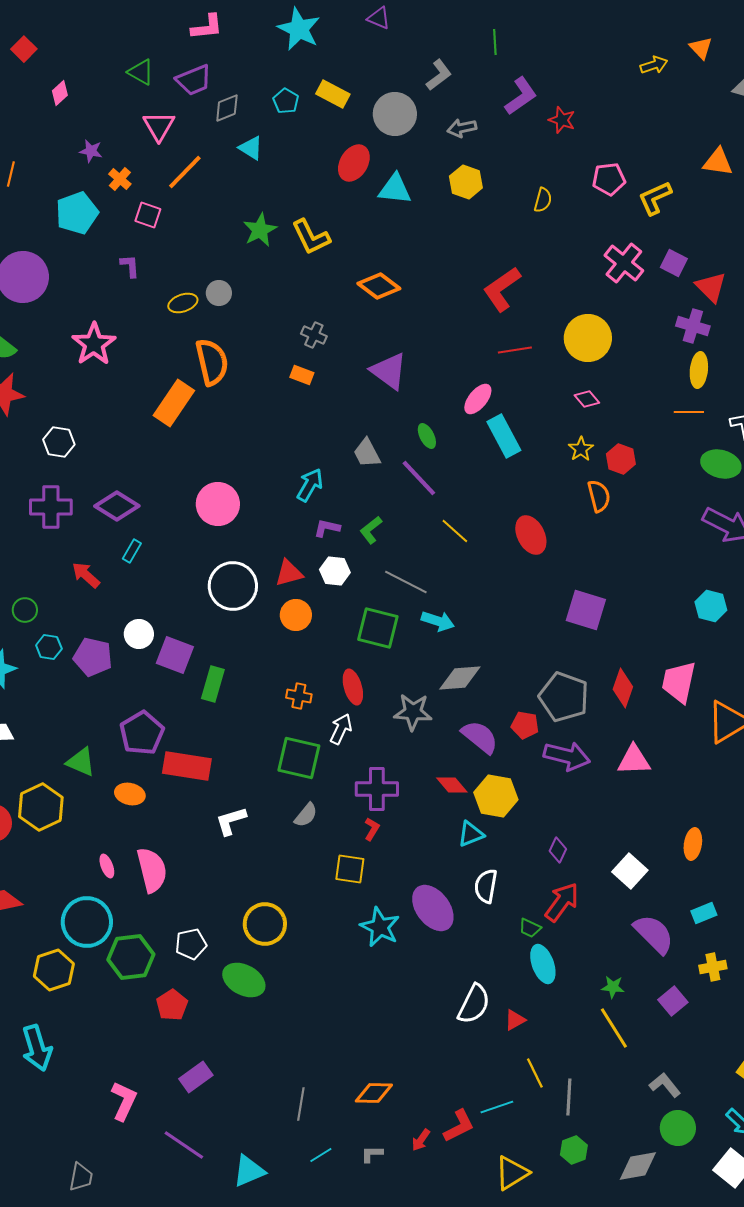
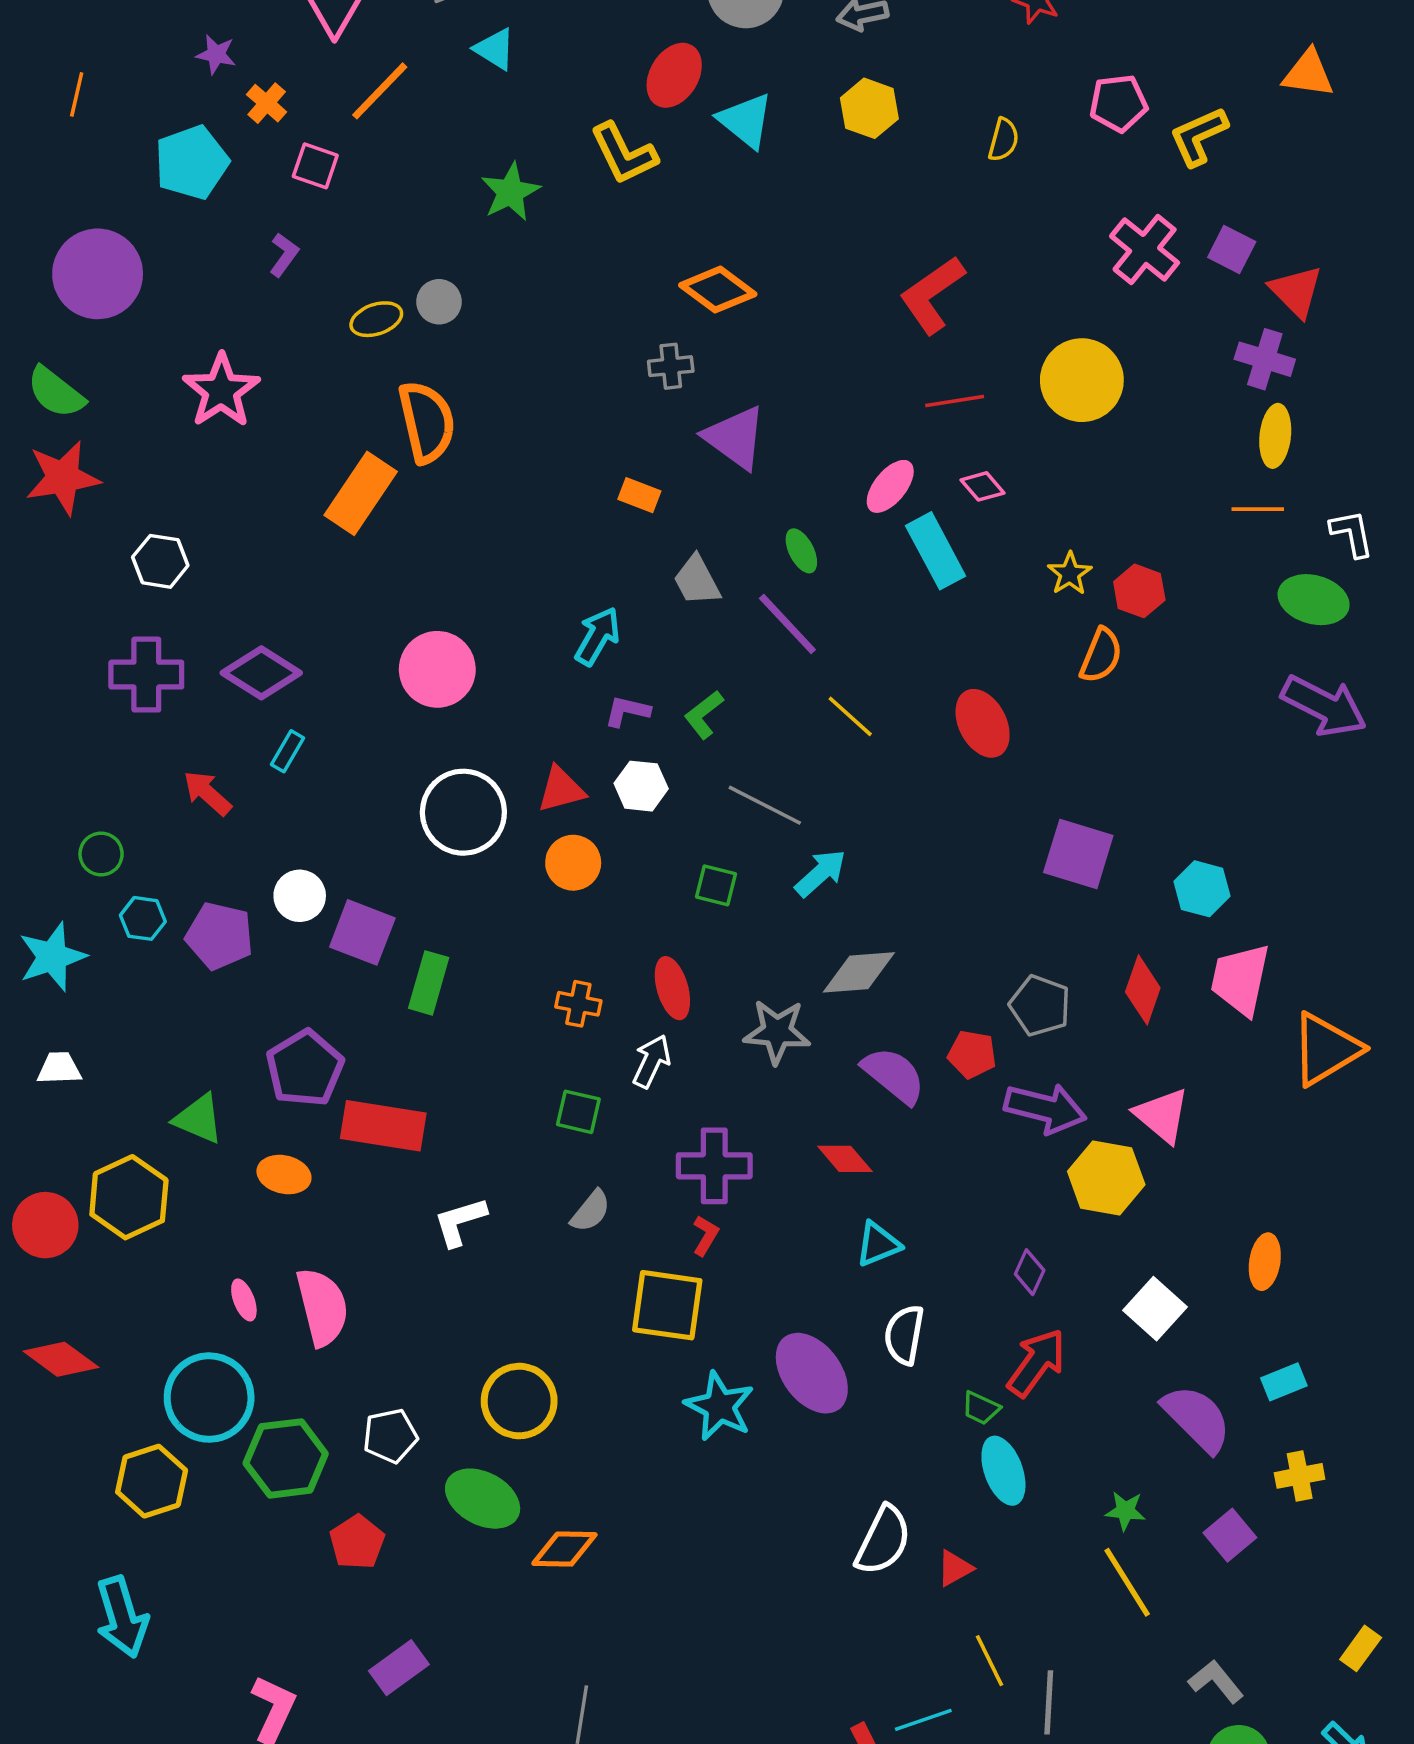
cyan triangle: (395, 189) -> (746, 121), turned 33
yellow L-shape: (311, 237) -> (624, 154), moved
purple L-shape: (130, 266) -> (284, 255), turned 40
gray cross: (314, 335) -> (671, 366), moved, turned -30
orange rectangle: (302, 375) -> (639, 495), moved
pink diamond: (587, 399) -> (983, 486), moved
orange semicircle: (599, 496) -> (1101, 655), turned 36
cyan hexagon: (711, 606) -> (1202, 889), moved
cyan arrow: (438, 621) -> (821, 873), turned -60
green square: (378, 628) -> (716, 885), size x0.6
gray pentagon: (564, 697) -> (1040, 1006), size x0.7
green square: (299, 758) -> (578, 1112), size x0.6
pink triangle: (634, 760) -> (1162, 1115), turned 42
yellow hexagon: (496, 796) -> (1106, 1178), moved
yellow square: (350, 869) -> (667, 1305), size x1.4
orange diamond: (374, 1093) -> (564, 1549), moved

